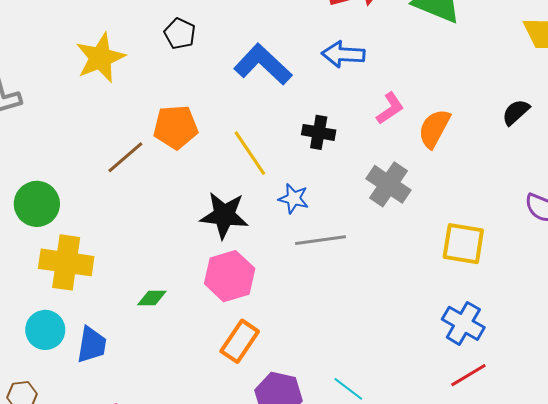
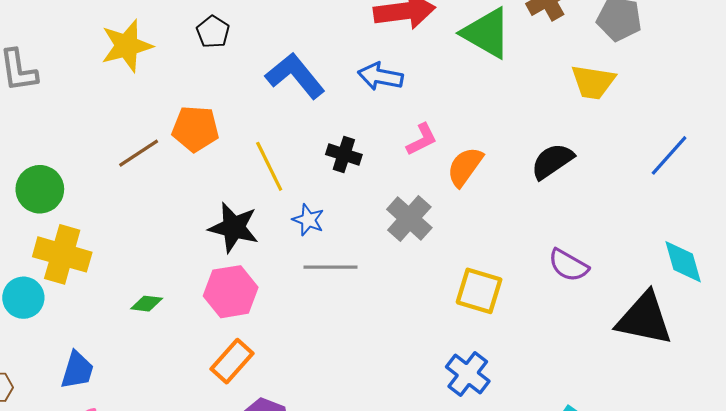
black semicircle: (516, 112) -> (552, 161), size x1.4
cyan circle: (45, 330) -> (23, 298), moved
blue trapezoid: (92, 345) -> (77, 370), moved

